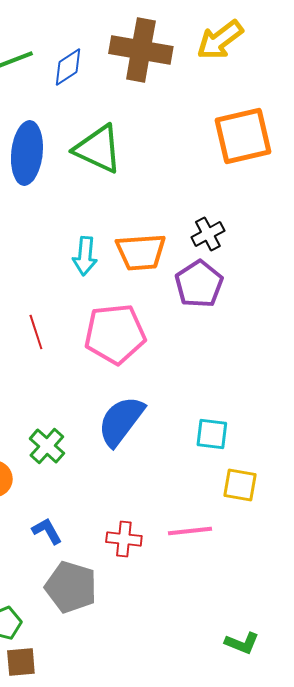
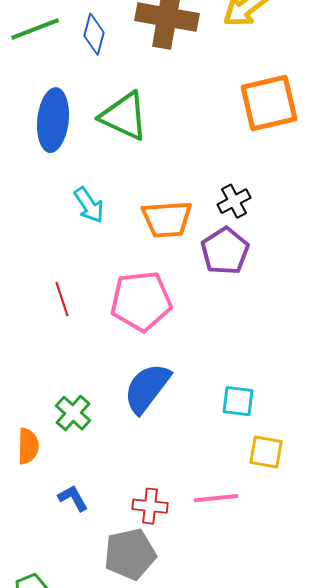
blue diamond: (68, 67) -> (94, 34), turned -42
cyan arrow: (85, 256) -> (89, 205), moved, turned -39
gray pentagon: (71, 587) -> (130, 554), moved, turned -30

